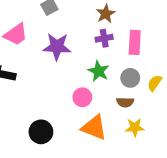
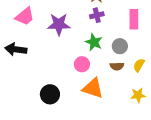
pink rectangle: (135, 42) -> (134, 19), moved
yellow semicircle: (155, 83) -> (139, 65), moved
yellow star: (135, 127) -> (138, 95), moved

